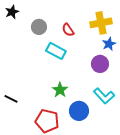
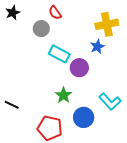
red semicircle: (68, 30) -> (55, 13), moved
blue star: (109, 44) -> (97, 47), moved
purple circle: (100, 64) -> (79, 68), moved

